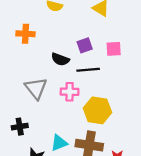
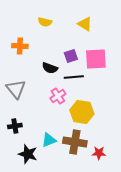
pink square: (114, 49) -> (96, 59), size x1.6
gray triangle: (36, 88) -> (16, 89), moved
pink cross: (70, 92) -> (58, 96), turned -35

